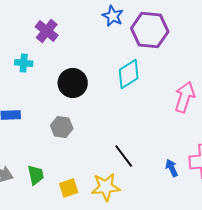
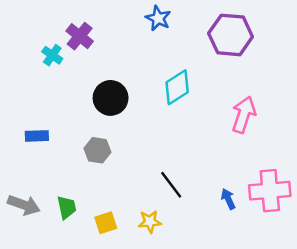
purple hexagon: (150, 30) -> (231, 35), moved
cyan cross: (24, 63) -> (52, 55), moved, turned 30
yellow star: (106, 187) -> (150, 222), size x0.7

